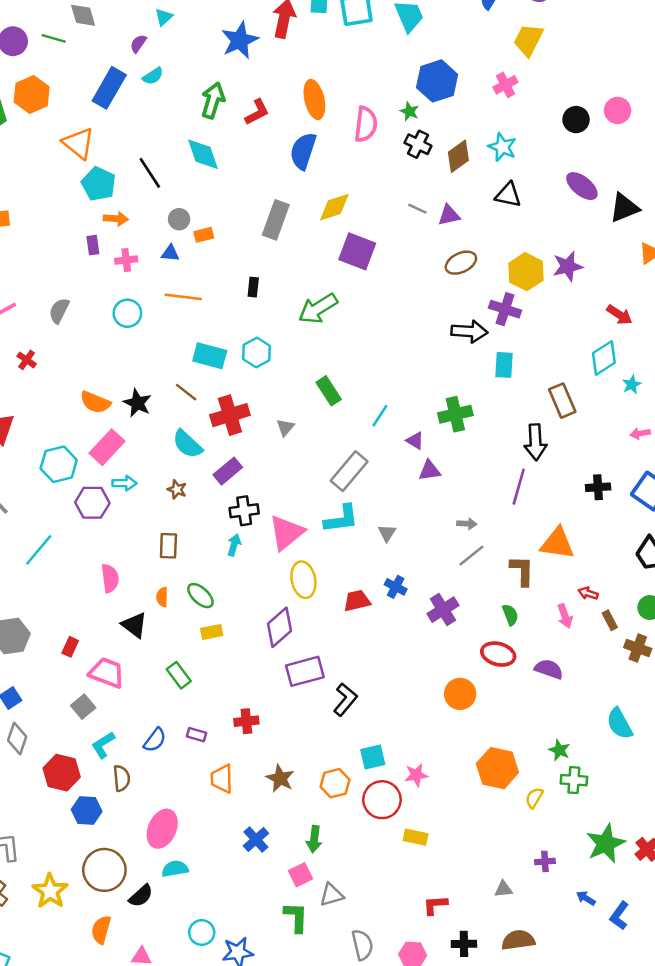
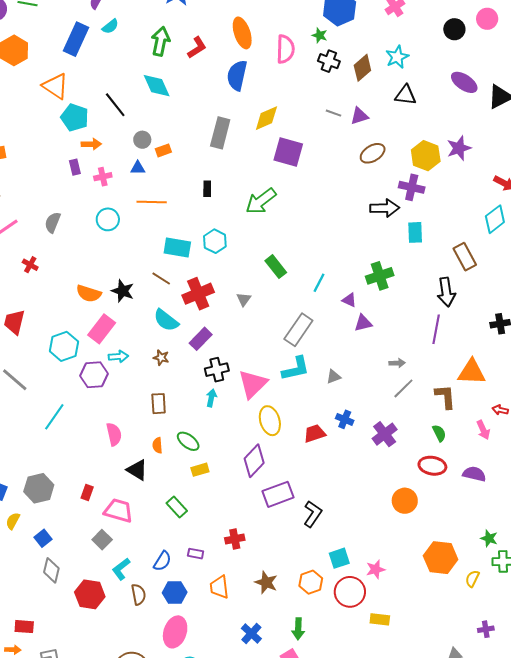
cyan star: (502, 147) -> (397, 57), turned 30
gray triangle: (387, 533) -> (334, 377), turned 42
blue hexagon: (87, 810) -> (175, 593), moved

